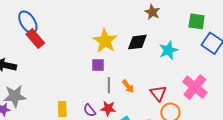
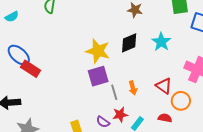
purple square: (98, 65) -> (98, 76), size x1.5
orange arrow: (128, 86) -> (133, 88), turned 40

